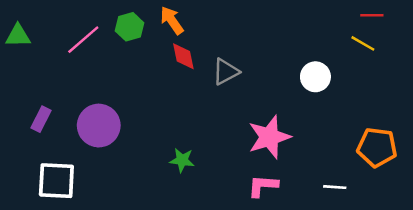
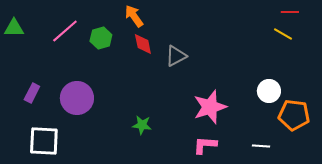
green hexagon: (130, 27) -> (101, 38), moved
white circle: (315, 77) -> (269, 91), moved

